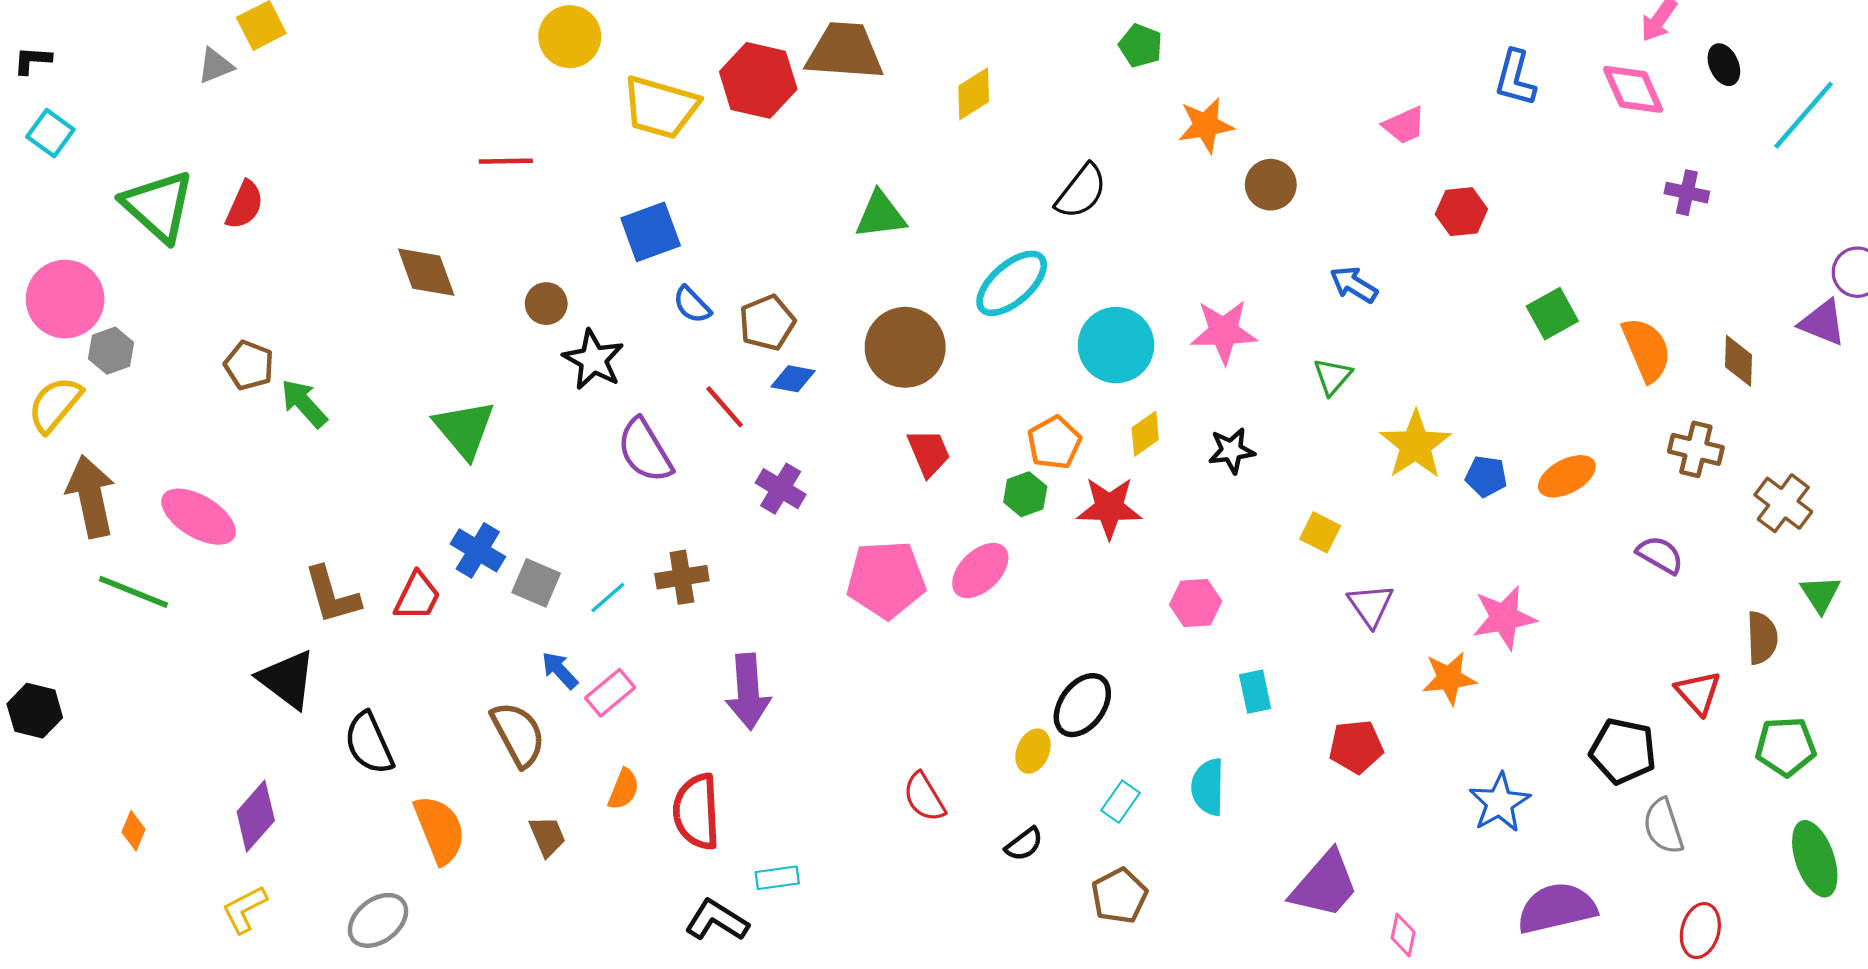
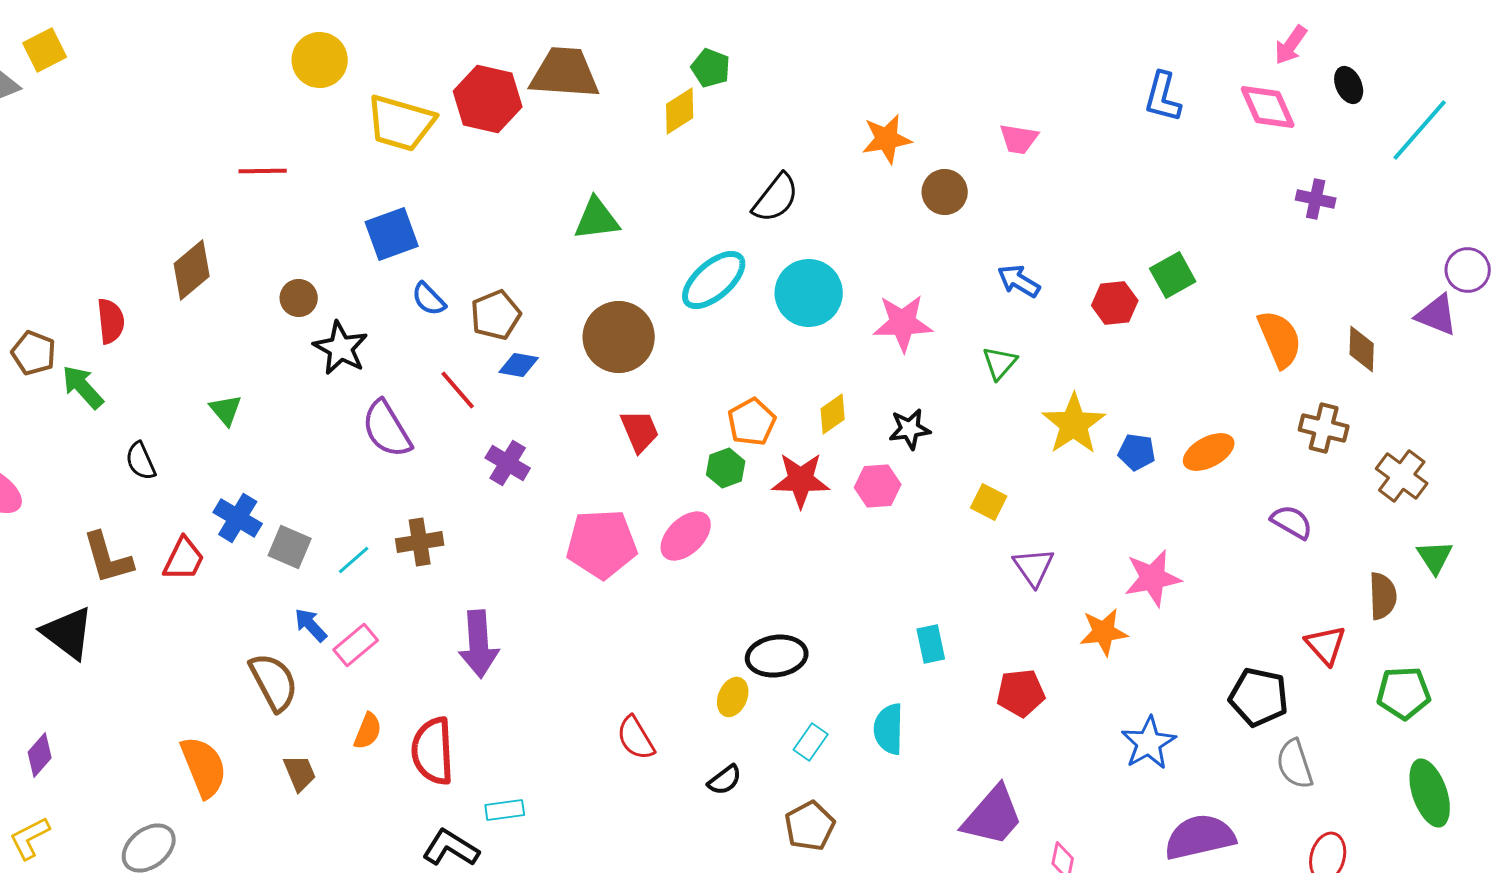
green pentagon: (1141, 46) -> (711, 68), moved
pink trapezoid: (1404, 125) -> (1019, 139), moved, turned 33
red semicircle: (245, 205) -> (111, 321), moved, turned -30
red hexagon: (1461, 212) -> (1115, 303), moved
brown diamond: (426, 272) -> (192, 270), turned 70
green square: (1552, 314) -> (1173, 275), moved
cyan circle: (1116, 345) -> (809, 293), moved
green triangle: (464, 429) -> (226, 410), size x0.6
pink hexagon: (1196, 603) -> (878, 486), moved
black ellipse: (1082, 705) -> (777, 656), turned 46
black semicircle: (369, 743) -> (141, 461), moved, size x0.7
purple diamond: (256, 816) -> (40, 755), size x0.7

